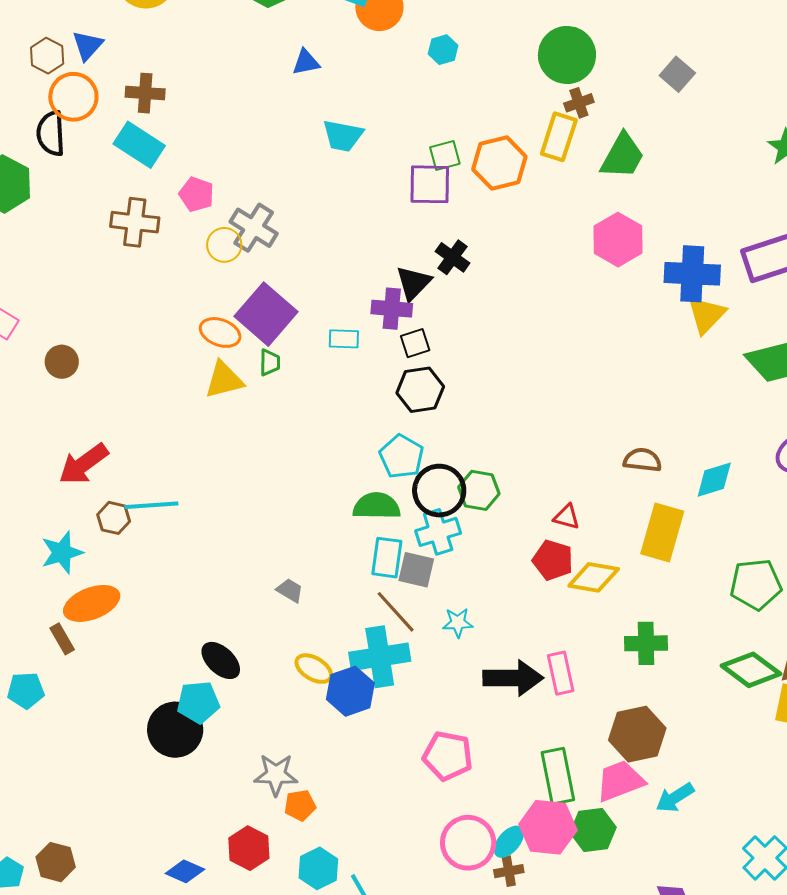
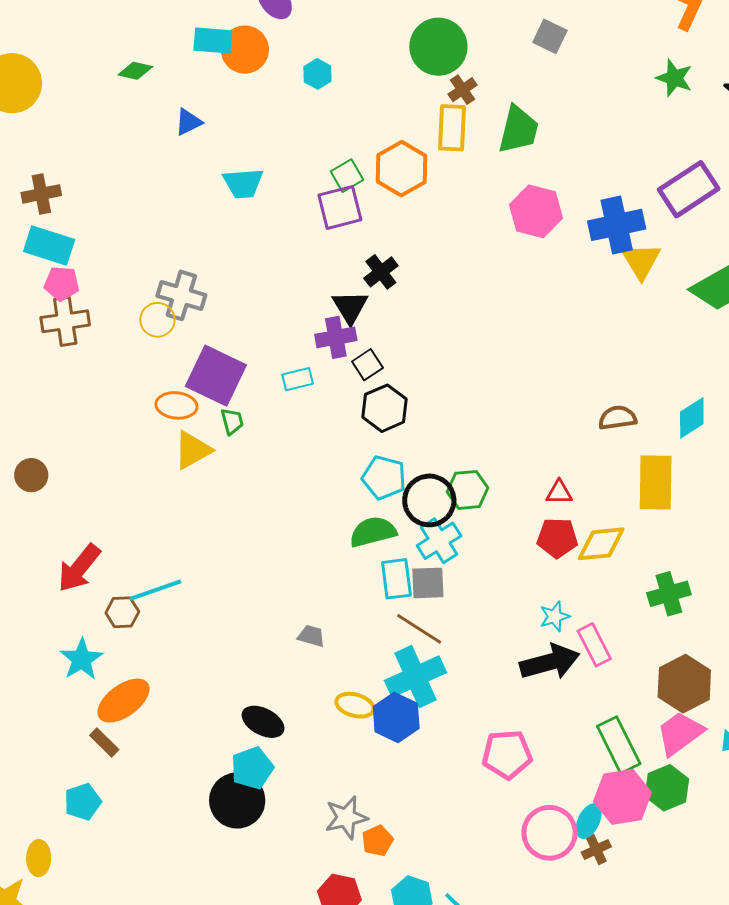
pink pentagon: (197, 194) -> (62, 283), moved
black cross: (452, 257) -> (381, 272), turned 32
cyan star: (458, 623) -> (555, 616), moved

